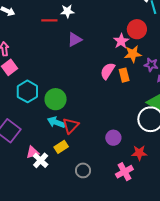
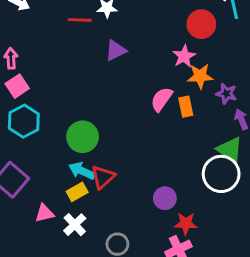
red circle: (137, 29) -> (201, 24), moved
cyan hexagon: (27, 91) -> (24, 121), moved
yellow rectangle: (61, 147) -> (77, 192), moved
red star: (139, 153) -> (186, 224), moved
white cross: (41, 160) -> (75, 225), moved

